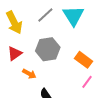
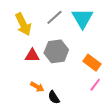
red triangle: (15, 54) -> (32, 56), moved, turned 35
orange arrow: (29, 74) -> (37, 87), moved

